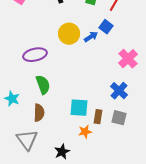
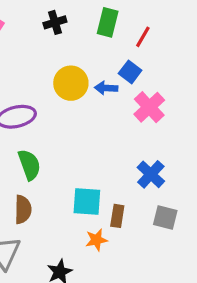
blue arrow: (91, 37) -> (106, 88), turned -144
pink cross: (128, 59) -> (149, 107), moved
gray square: (119, 118) -> (165, 217), moved

